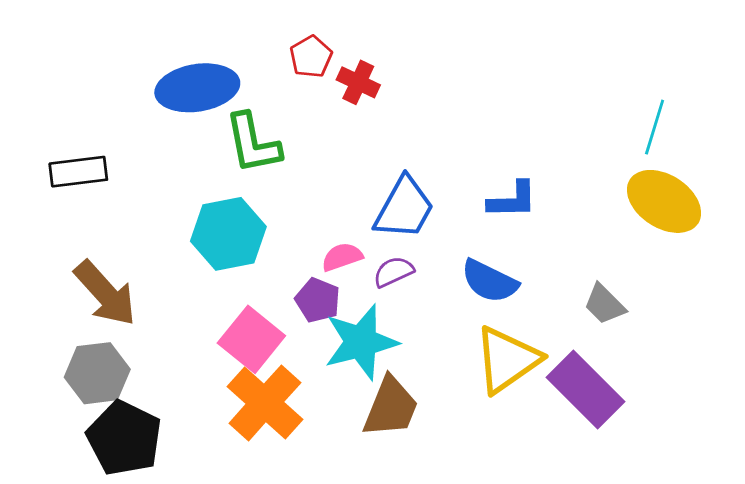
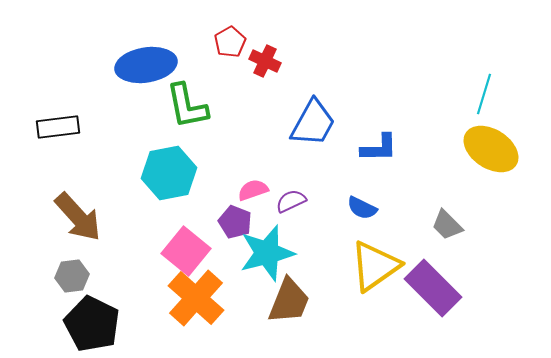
blue trapezoid: (404, 208) -> (313, 123), moved
blue semicircle: (490, 281) -> (362, 208), size x0.7
gray hexagon: (97, 373) -> (72, 276), size x0.7

